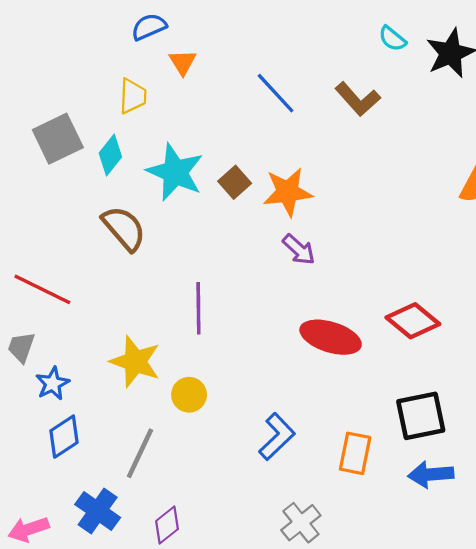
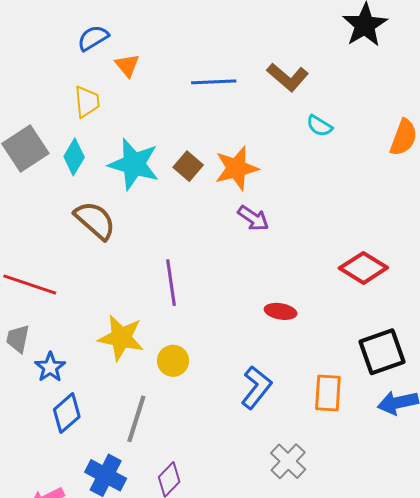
cyan semicircle: (392, 39) -> (319, 126), moved
blue line: (276, 93) -> (214, 82), turned -42
red ellipse: (331, 337) -> (281, 311), moved, size x0.6

